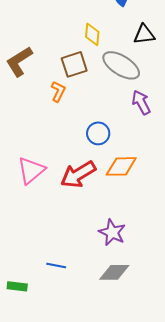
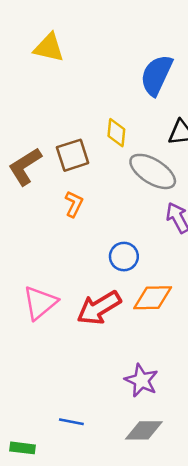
brown square: (74, 64) -> (73, 155), moved

